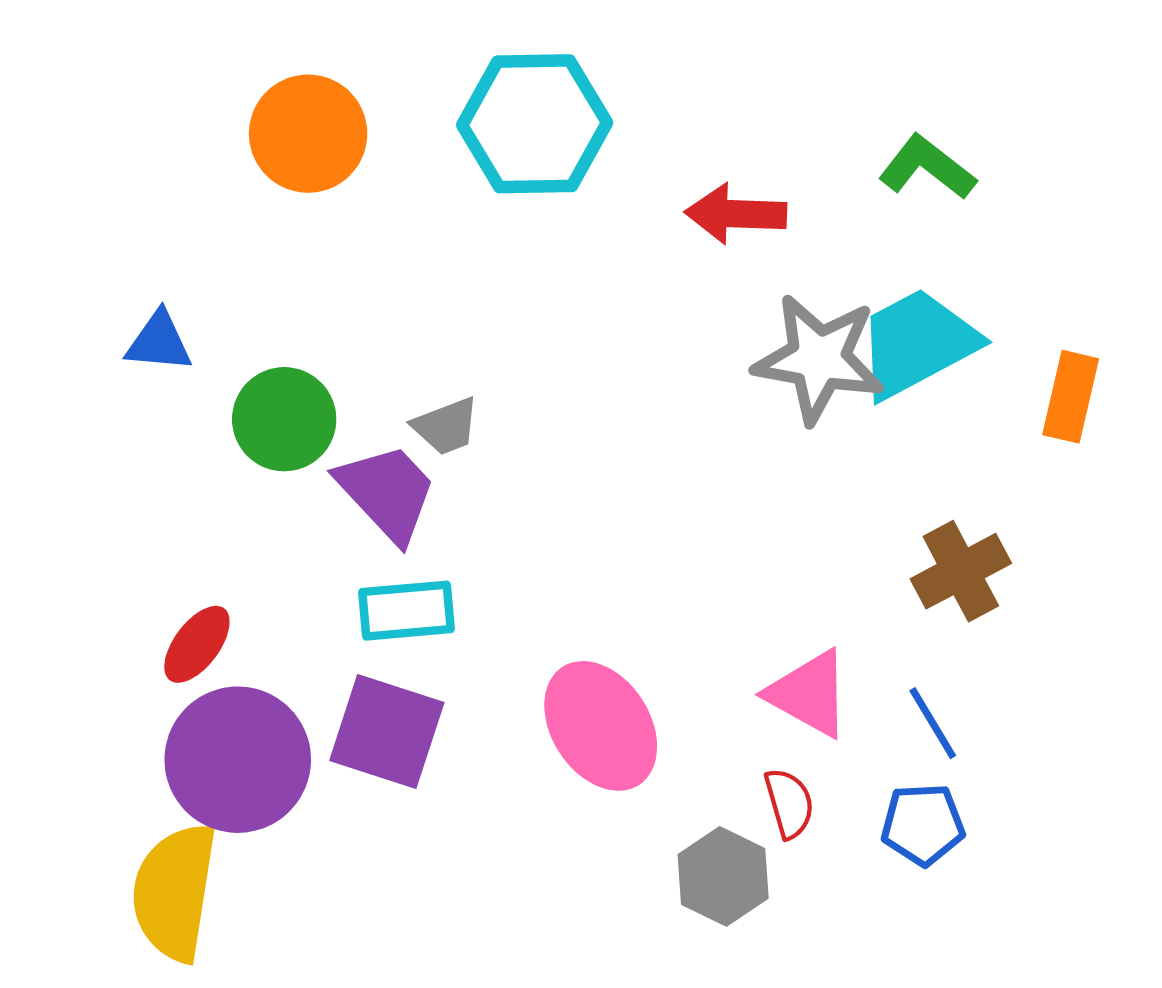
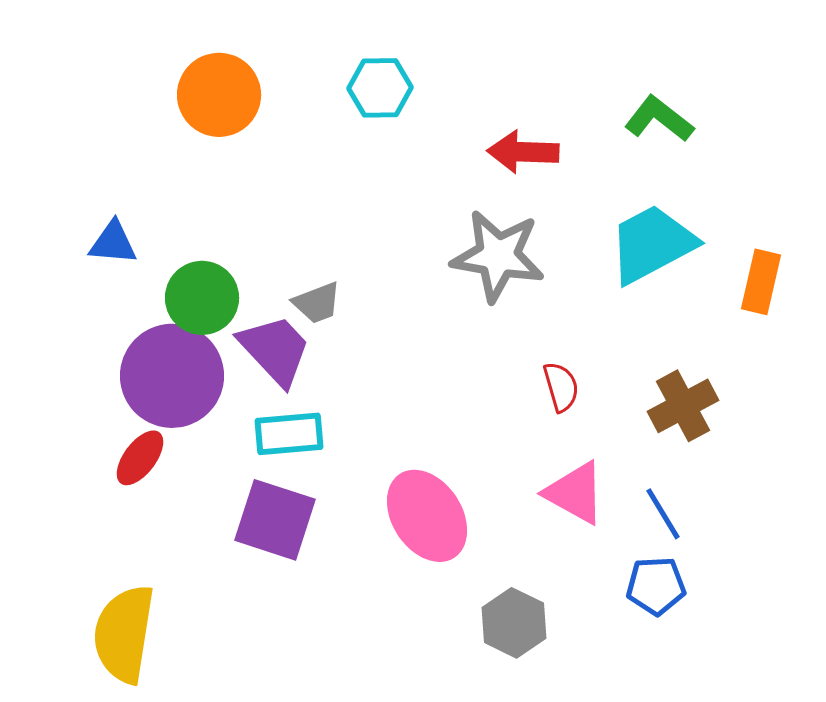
cyan hexagon: (535, 124) -> (380, 88), size x0.6
gray star: (819, 359) -> (498, 256), moved
purple circle: (238, 760) -> (172, 376), moved
red semicircle: (789, 803) -> (561, 387), moved

